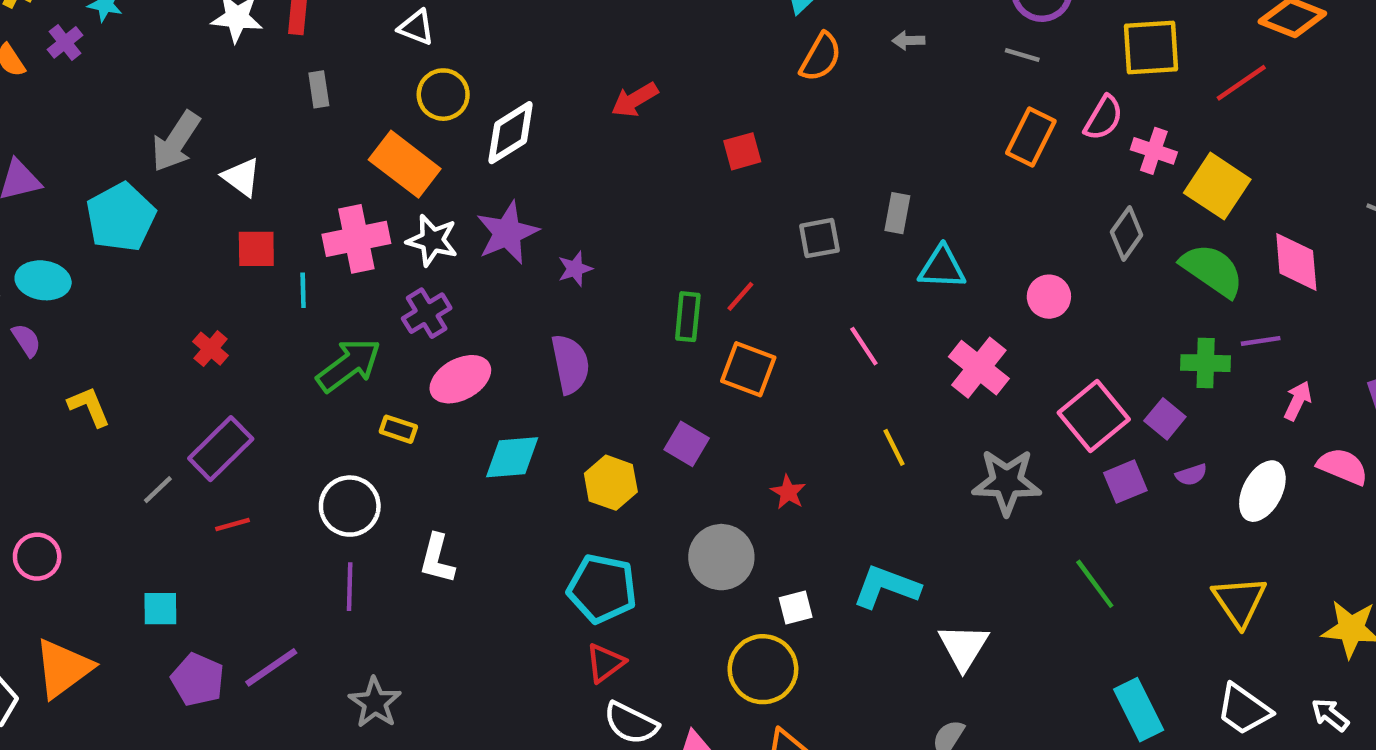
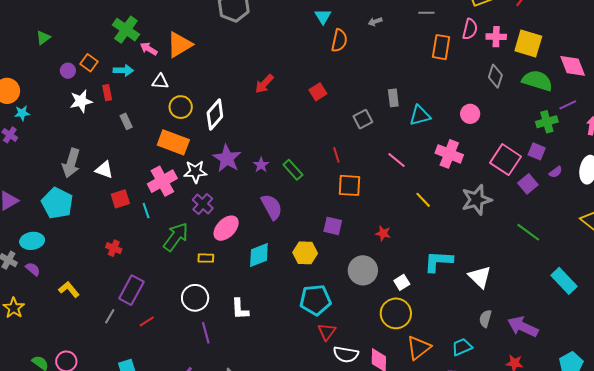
red line: (740, 296) -> (336, 155), turned -42
green rectangle: (688, 317) -> (293, 170), moved, turned -30

